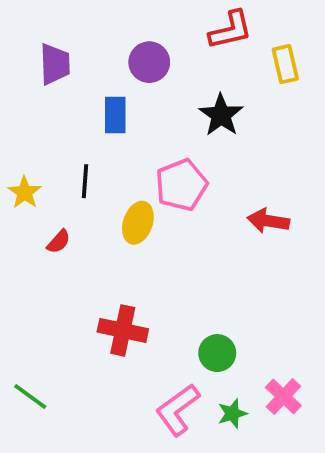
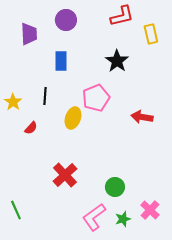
purple circle: (149, 62) -> (66, 20), moved
red cross: (123, 330) -> (65, 175), turned 35
green line: (30, 397) -> (16, 210), turned 30

